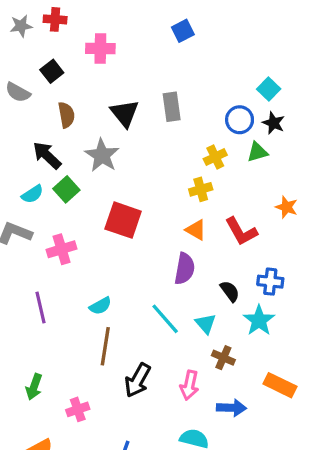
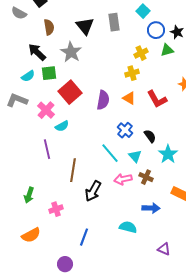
cyan square: (269, 89) -> (143, 11), moved
green square: (66, 189) -> (49, 73), turned 35
red square: (123, 220) -> (70, 92), moved, turned 30
pink cross: (62, 249) -> (46, 110), turned -30
purple semicircle: (185, 269) -> (103, 100), moved
blue cross: (270, 282) -> (125, 130), moved, turned 35
cyan semicircle: (100, 306) -> (62, 126), moved
purple line: (41, 307) -> (47, 149), moved
pink arrow: (189, 385) -> (123, 179), moved, turned 66

